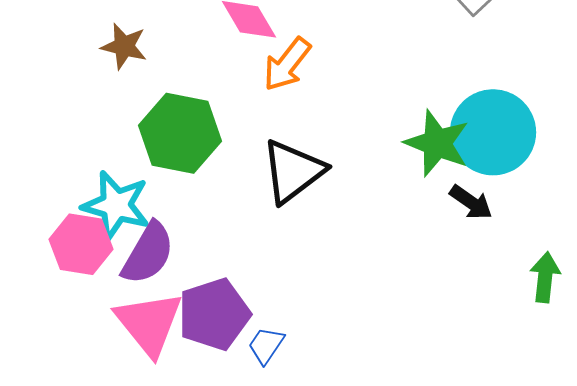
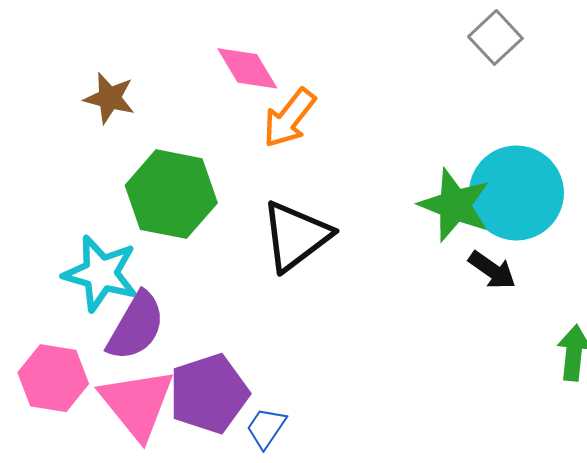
pink hexagon: (81, 244) -> (53, 378), moved

